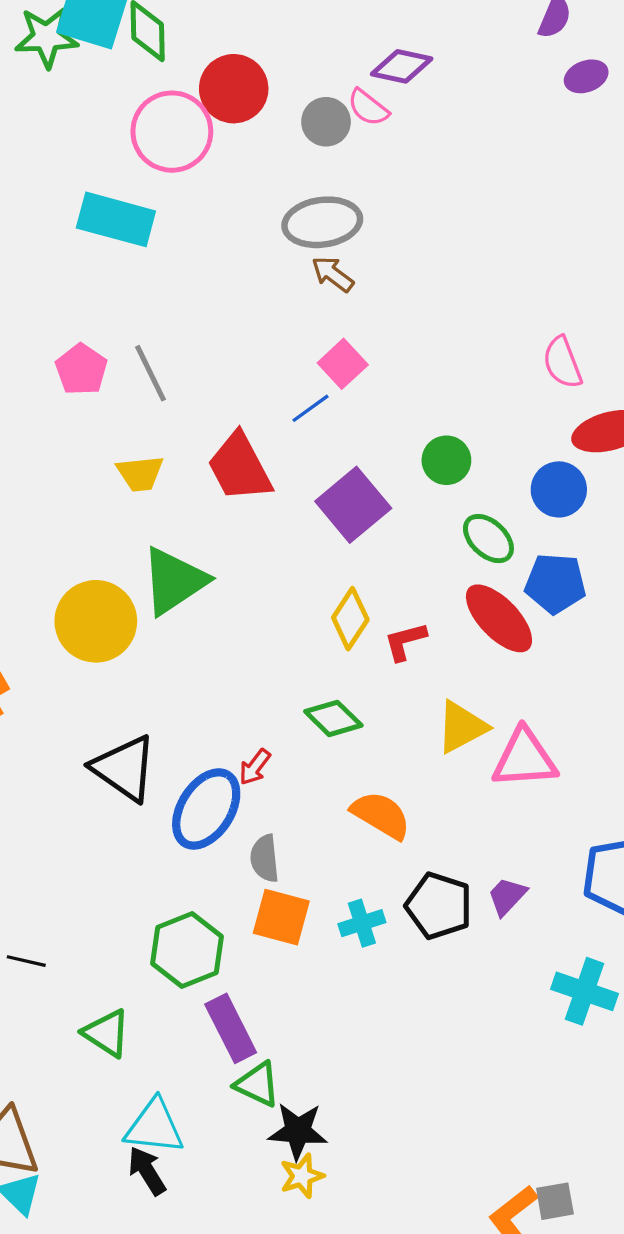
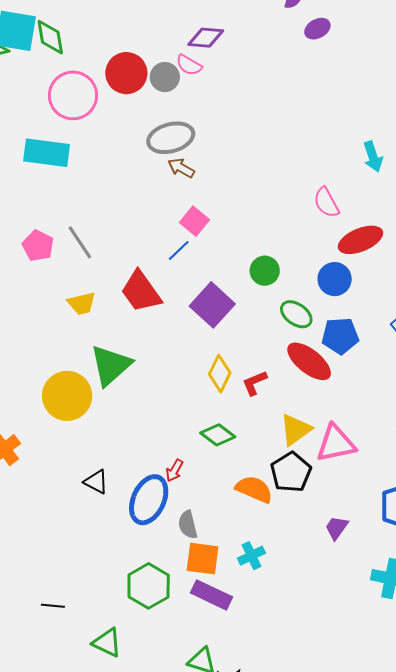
red circle: (234, 89) -> (126, 73), moved
black triangle: (124, 768) -> (96, 482), size x0.6
black pentagon: (439, 906) -> (291, 472), moved, turned 30
purple rectangle: (231, 1028) -> (212, 595), moved, turned -30

